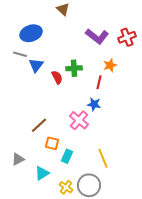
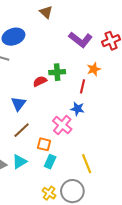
blue triangle: (36, 65) -> (19, 104), moved
red semicircle: (57, 77) -> (40, 81), turned -88
orange square: (52, 143) -> (44, 144), moved
cyan triangle: (42, 173) -> (20, 162), moved

